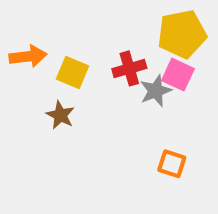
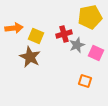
pink square: (178, 75) -> (96, 53), moved
brown star: (60, 115) -> (30, 57), size x1.5

